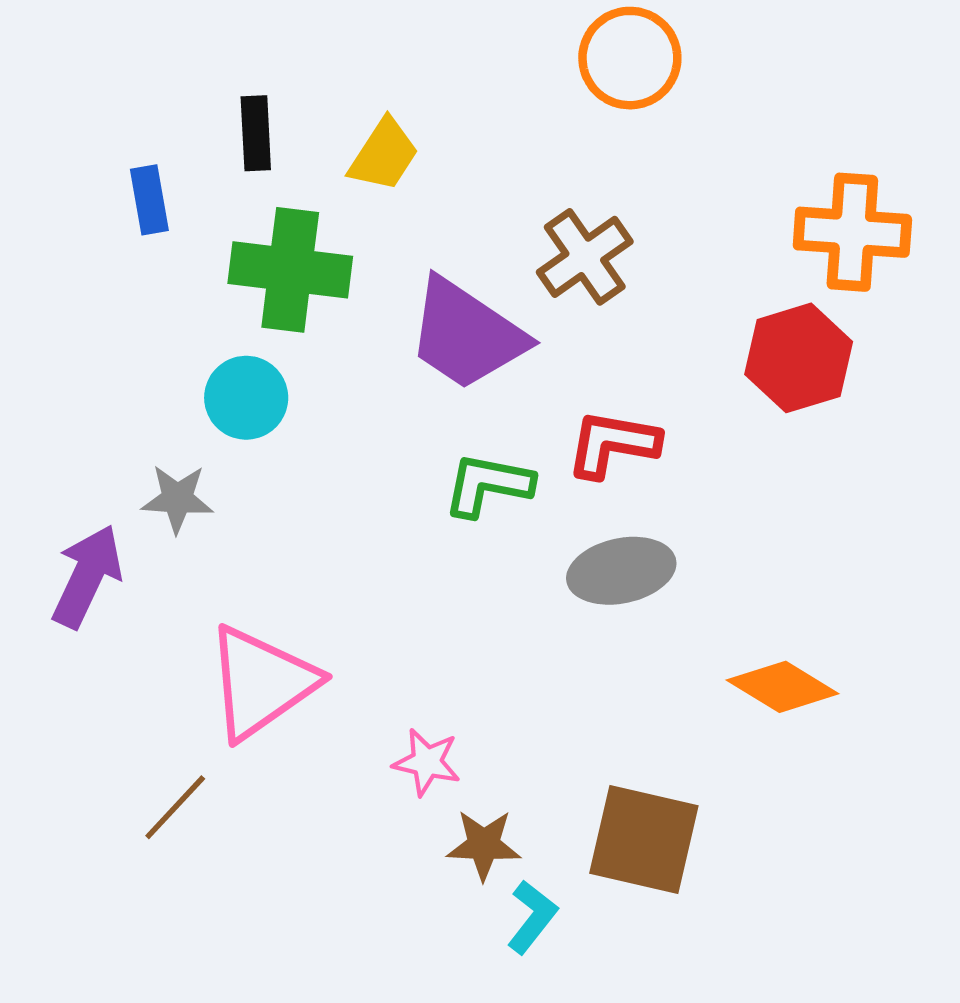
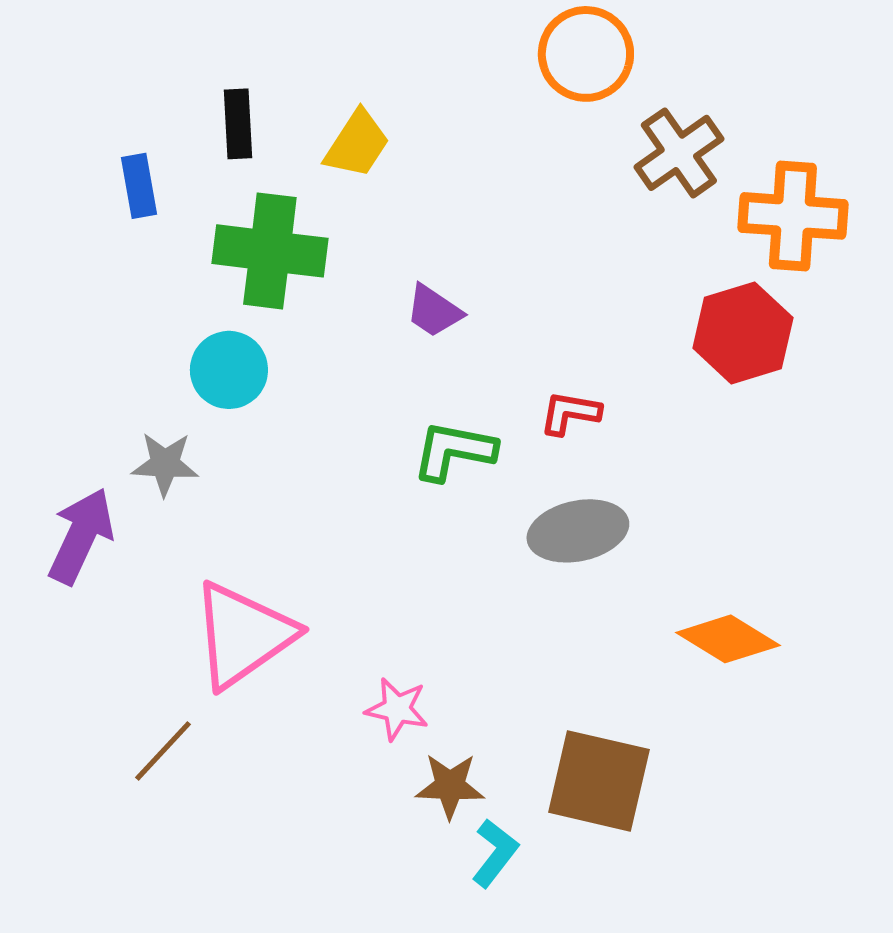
brown cross: (585, 257) -> (679, 153), moved
purple trapezoid: (467, 334) -> (434, 311), size x0.5
red L-shape: (613, 444) -> (570, 413), size x0.7

